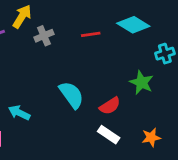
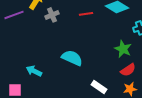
cyan semicircle: (71, 95) -> (72, 58), turned -30
red semicircle: (110, 106) -> (128, 70), moved

